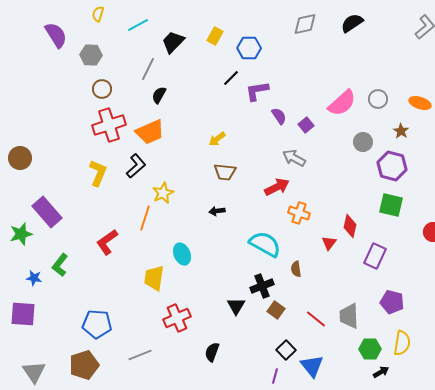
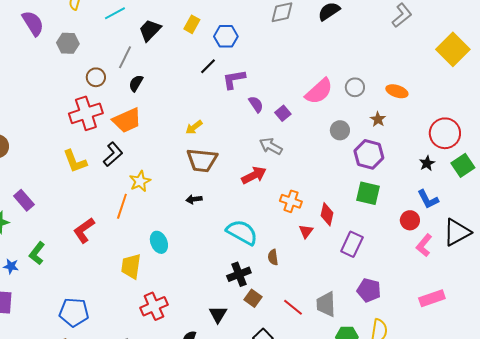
brown circle: (102, 89) -> (96, 77), moved
brown trapezoid: (225, 172) -> (202, 160), size x1.4
yellow L-shape: (98, 173) -> (75, 161), turned 136
purple rectangle: (47, 212) -> (24, 200), size x0.7
orange cross: (299, 213) -> (291, 201), moved
black triangle: (236, 306) -> (218, 314), moved

